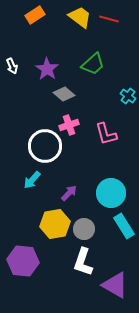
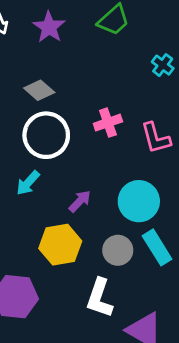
gray diamond: (64, 94) -> (39, 90), moved
pink cross: (69, 125) -> (108, 123), moved
pink L-shape: (106, 134) -> (156, 138), moved
gray circle: (84, 229) -> (118, 250), moved

